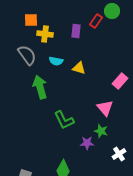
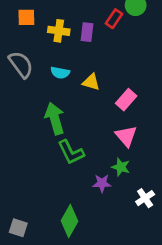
yellow cross: (45, 34) -> (59, 31), moved
pink rectangle: (120, 81) -> (126, 100), moved
green arrow: (40, 87) -> (55, 118), moved

